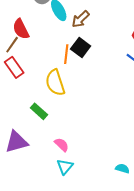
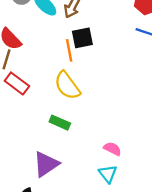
black square: (81, 48) -> (82, 38), turned -30
pink semicircle: (62, 145) -> (112, 149), moved

